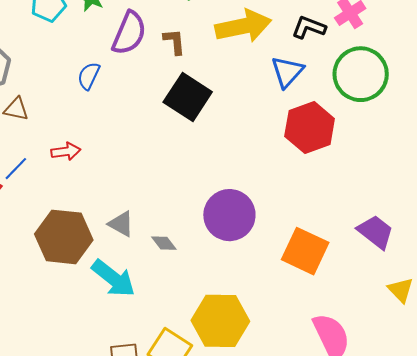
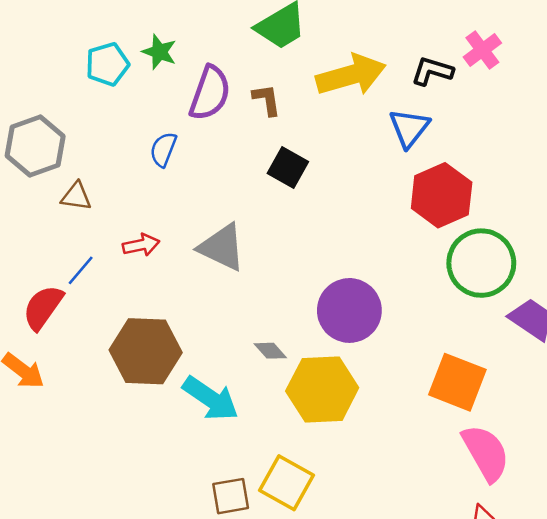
green circle: (361, 74) -> (481, 263), moved
black square: (188, 97) -> (288, 167), size x0.7
gray triangle: (121, 224) -> (222, 247), moved, size x1.5
orange square: (305, 251) -> (457, 382), moved
yellow hexagon: (220, 321) -> (322, 389), moved

